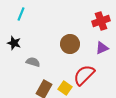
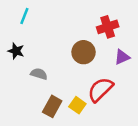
red cross: (101, 21) -> (108, 27), moved

